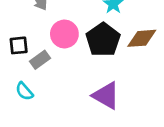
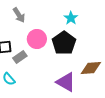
brown diamond: (142, 38) -> (91, 68), moved

